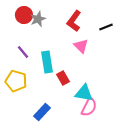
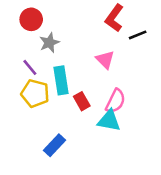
gray star: (38, 19) -> (49, 43), moved
red L-shape: (74, 21) -> (114, 18), moved
yellow pentagon: (16, 81) -> (35, 93), moved
pink semicircle: (89, 107) -> (116, 101), moved

